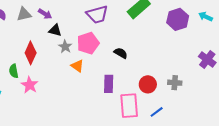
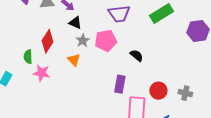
orange triangle: (77, 66) -> (74, 60), moved
pink star: (30, 85) -> (42, 73), turned -30

